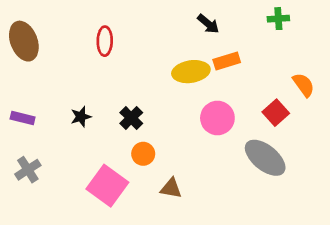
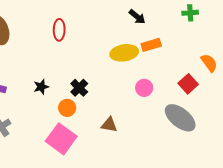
pink circle: (217, 118) -> (144, 88), size x0.7
orange circle: (143, 154) -> (67, 108), moved
brown triangle: (171, 188) -> (109, 125), moved

